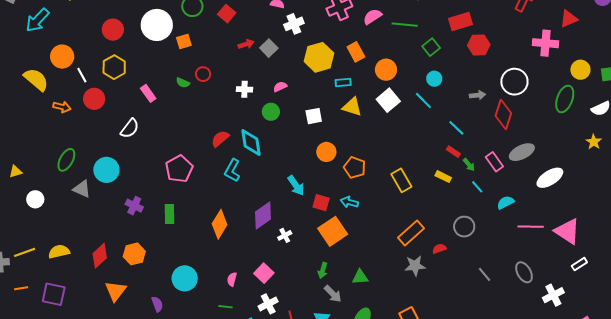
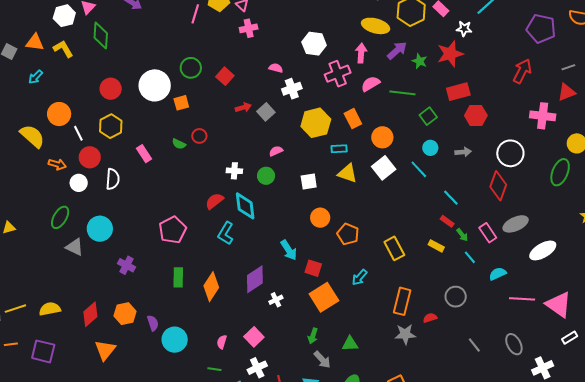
cyan arrow: (37, 20) -> (36, 77), size x0.6
white cross: (244, 89) -> (234, 171), moved
gray arrow: (478, 95) -> (463, 152), moved
white semicircle: (130, 128) -> (113, 179), moved, turned -35
white circle: (35, 199) -> (79, 183), moved
cyan arrow: (349, 202) -> (359, 277), moved, turned -66
green rectangle: (169, 214) -> (178, 277), moved
orange rectangle: (411, 233) -> (402, 301), turned -36
purple semicircle: (157, 304) -> (153, 323), moved

